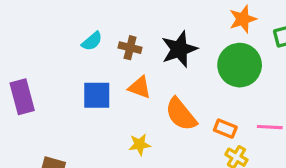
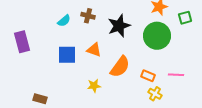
brown cross: (130, 48) -> (88, 16), moved
purple rectangle: (22, 97) -> (22, 42), moved
orange semicircle: (181, 114) -> (120, 67), turned -105

